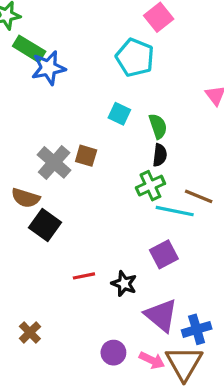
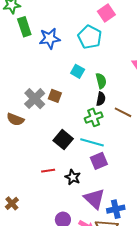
green rectangle: (29, 49) -> (24, 27), turned 36
blue star: (48, 68) -> (50, 38), moved
brown line: (199, 196) -> (123, 112), moved
cyan line: (175, 211) -> (92, 142), moved
black square: (45, 225) -> (63, 140), moved

